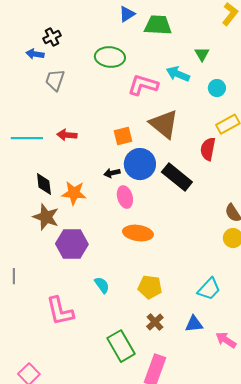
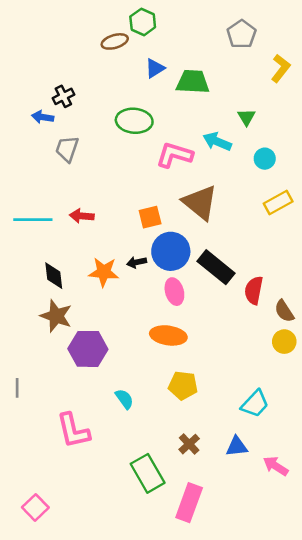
red semicircle: (208, 149) -> (254, 290), moved
orange star: (74, 193) -> (104, 272), moved
pink ellipse: (125, 197) -> (174, 292), moved
yellow pentagon: (150, 287) -> (183, 385), moved

